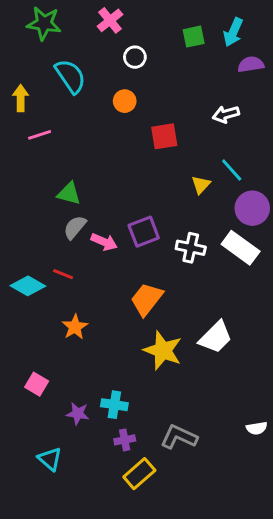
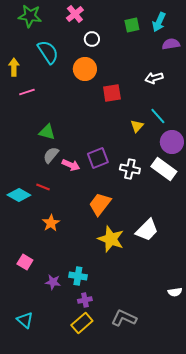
orange circle: (125, 101) -> (85, 69), size x1.5
gray L-shape: (179, 437) -> (124, 318), moved
cyan triangle: (50, 459) -> (25, 320), moved
yellow rectangle: (139, 474) -> (82, 323), moved

